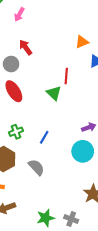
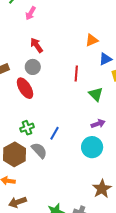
gray circle: (11, 64) -> (33, 67), moved
green triangle: (54, 93) -> (96, 94), moved
gray semicircle: (36, 167) -> (39, 150), moved

